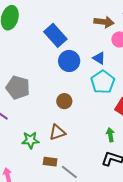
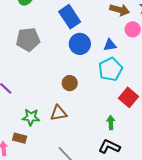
blue triangle: (99, 58) -> (110, 45), turned -48
gray pentagon: (18, 88) -> (28, 39), moved, turned -30
brown rectangle: (50, 162) -> (20, 138), moved

